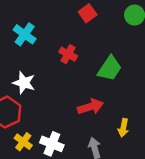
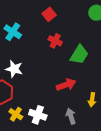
red square: (88, 13) -> (49, 14), moved
red cross: (68, 54) -> (55, 41), moved

